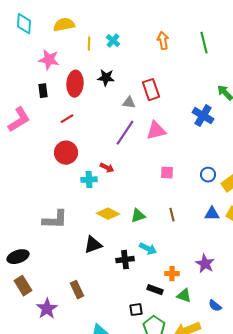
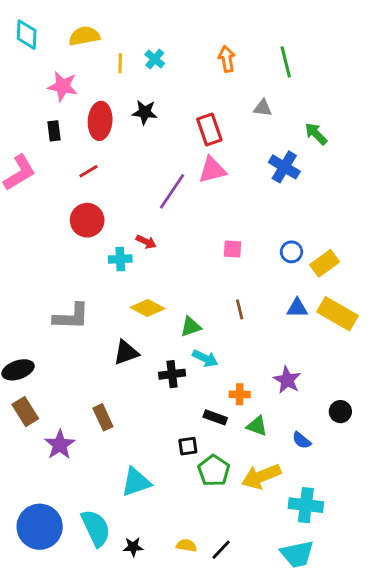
gray triangle: (129, 103) -> (263, 108), moved
pink triangle: (156, 131) -> (212, 170), moved
green triangle: (138, 216) -> (191, 327), moved

